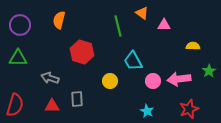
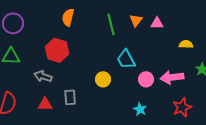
orange triangle: (142, 13) -> (136, 20), moved, turned 32
orange semicircle: (59, 20) -> (68, 17), moved
red hexagon: (82, 52) -> (57, 50), moved

